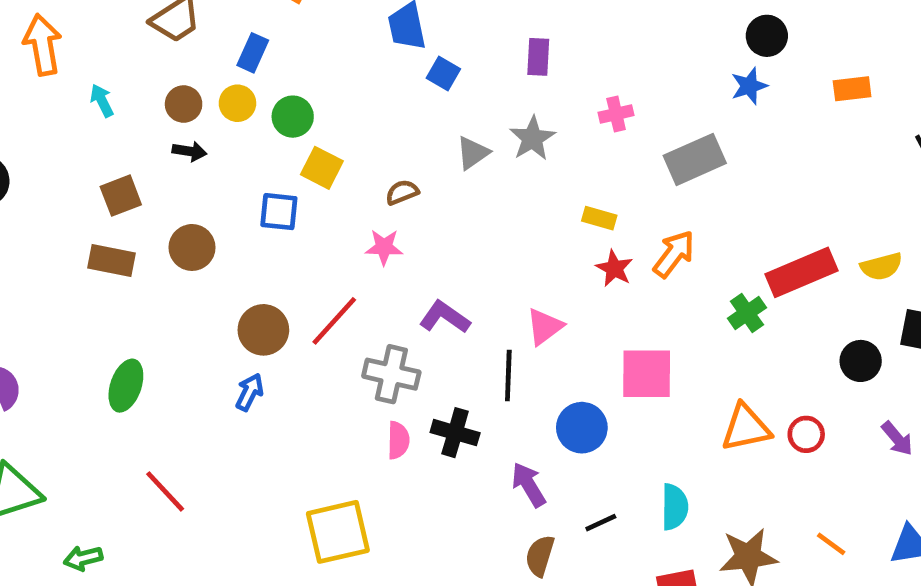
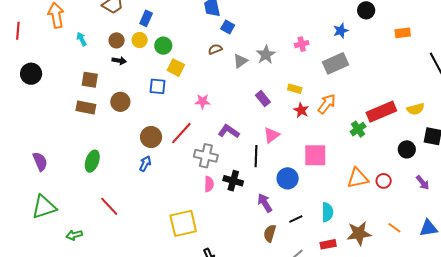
purple rectangle: (538, 57) -> (263, 99), moved, turned -42
blue star: (749, 86) -> (341, 31), moved
brown semicircle: (402, 192) -> (215, 49), moved
brown square: (121, 196) -> (90, 80), turned 30

